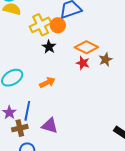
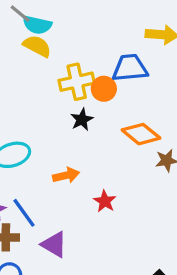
red star: (83, 63) -> (105, 201), moved
blue line: (27, 111) -> (24, 213), turned -60

